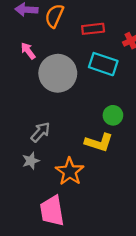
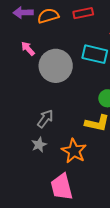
orange semicircle: (54, 16) -> (48, 16), turned 55
red rectangle: (93, 29) -> (83, 13), moved

